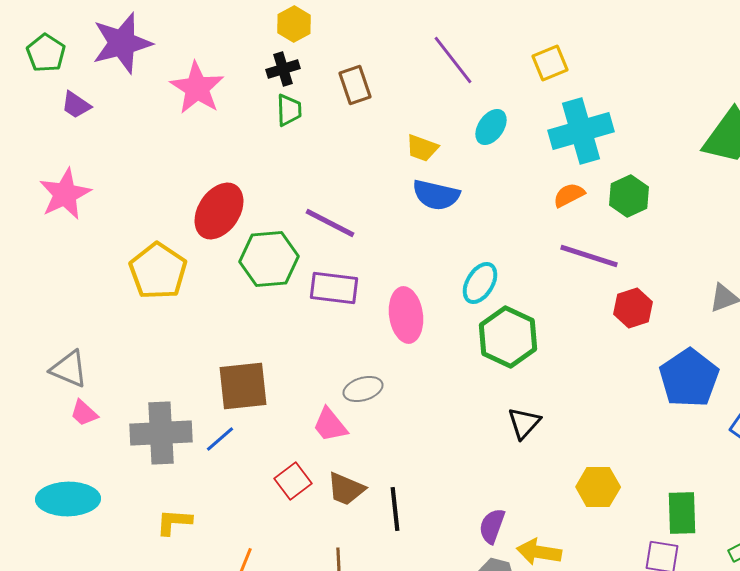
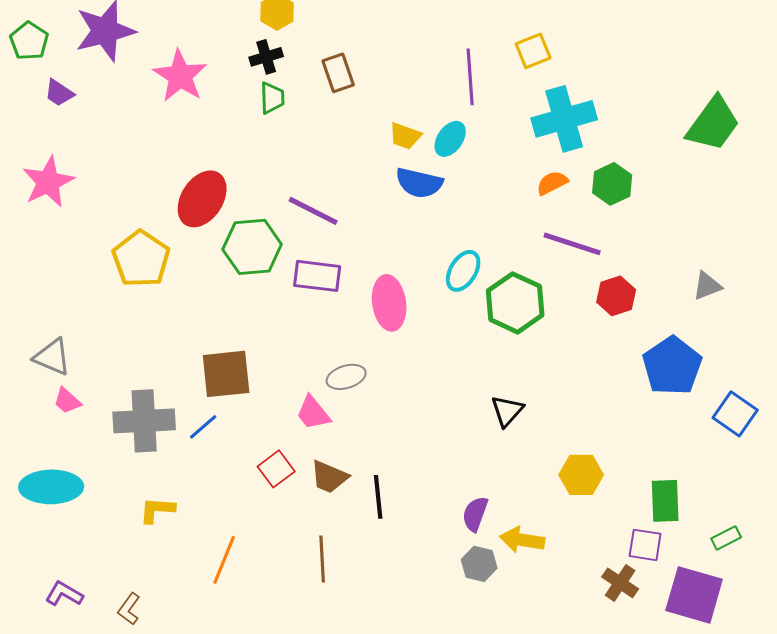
purple line: (453, 60) -> (470, 77), moved, turned 34
cyan ellipse: (491, 127) -> (450, 139), moved
green hexagon: (508, 337) -> (515, 303), moved

